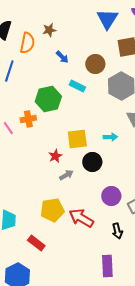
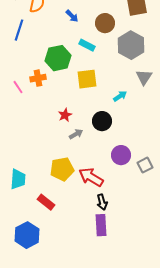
cyan arrow: (110, 137) -> (120, 96), turned -32
yellow square: (77, 139) -> (87, 79), moved
black arrow: (117, 231) -> (102, 202), moved
purple rectangle: (107, 266) -> (101, 225), moved

